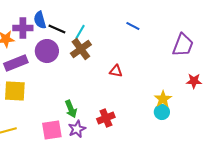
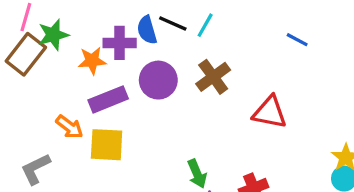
black line: (57, 29) -> (173, 24), moved
cyan line: (80, 32) -> (205, 25), moved
red triangle: (116, 71) -> (270, 112), size x1.6

